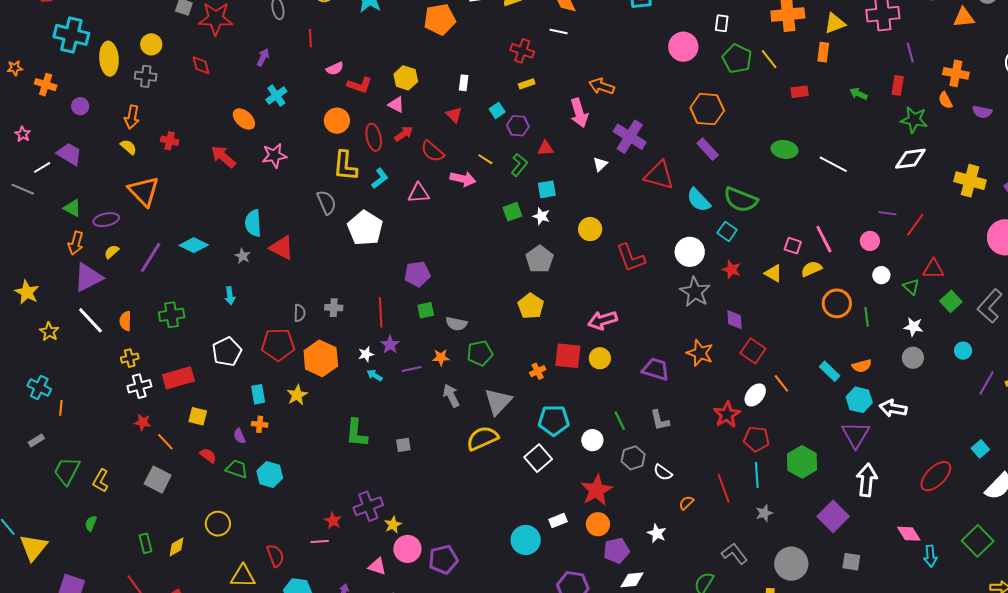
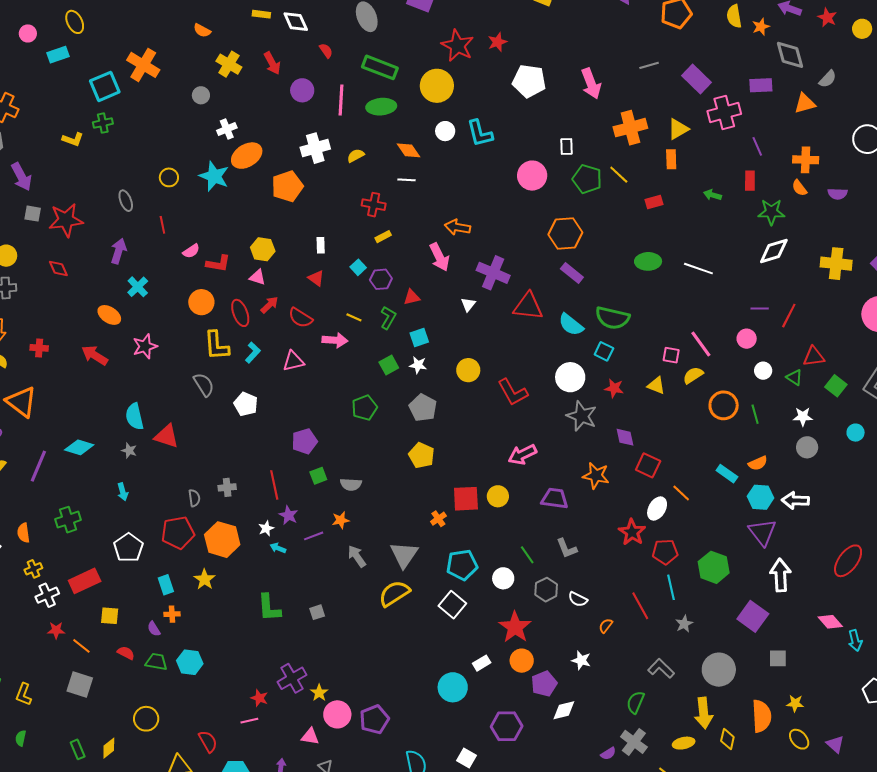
purple arrow: (263, 57) -> (119, 251), size x1.4
white pentagon: (365, 228) -> (246, 404), size x0.7
pink arrow: (602, 320) -> (522, 455), moved
green pentagon: (480, 353) -> (364, 408), moved

